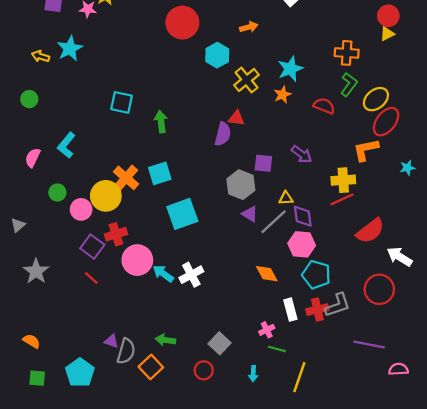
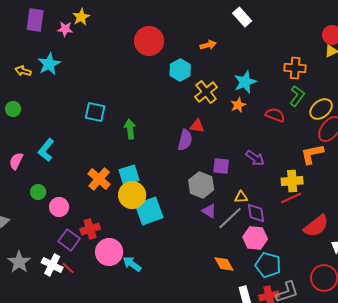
yellow circle: (106, 196) -> (132, 195), moved
white cross: (191, 275) -> (52, 265), moved, turned -35

